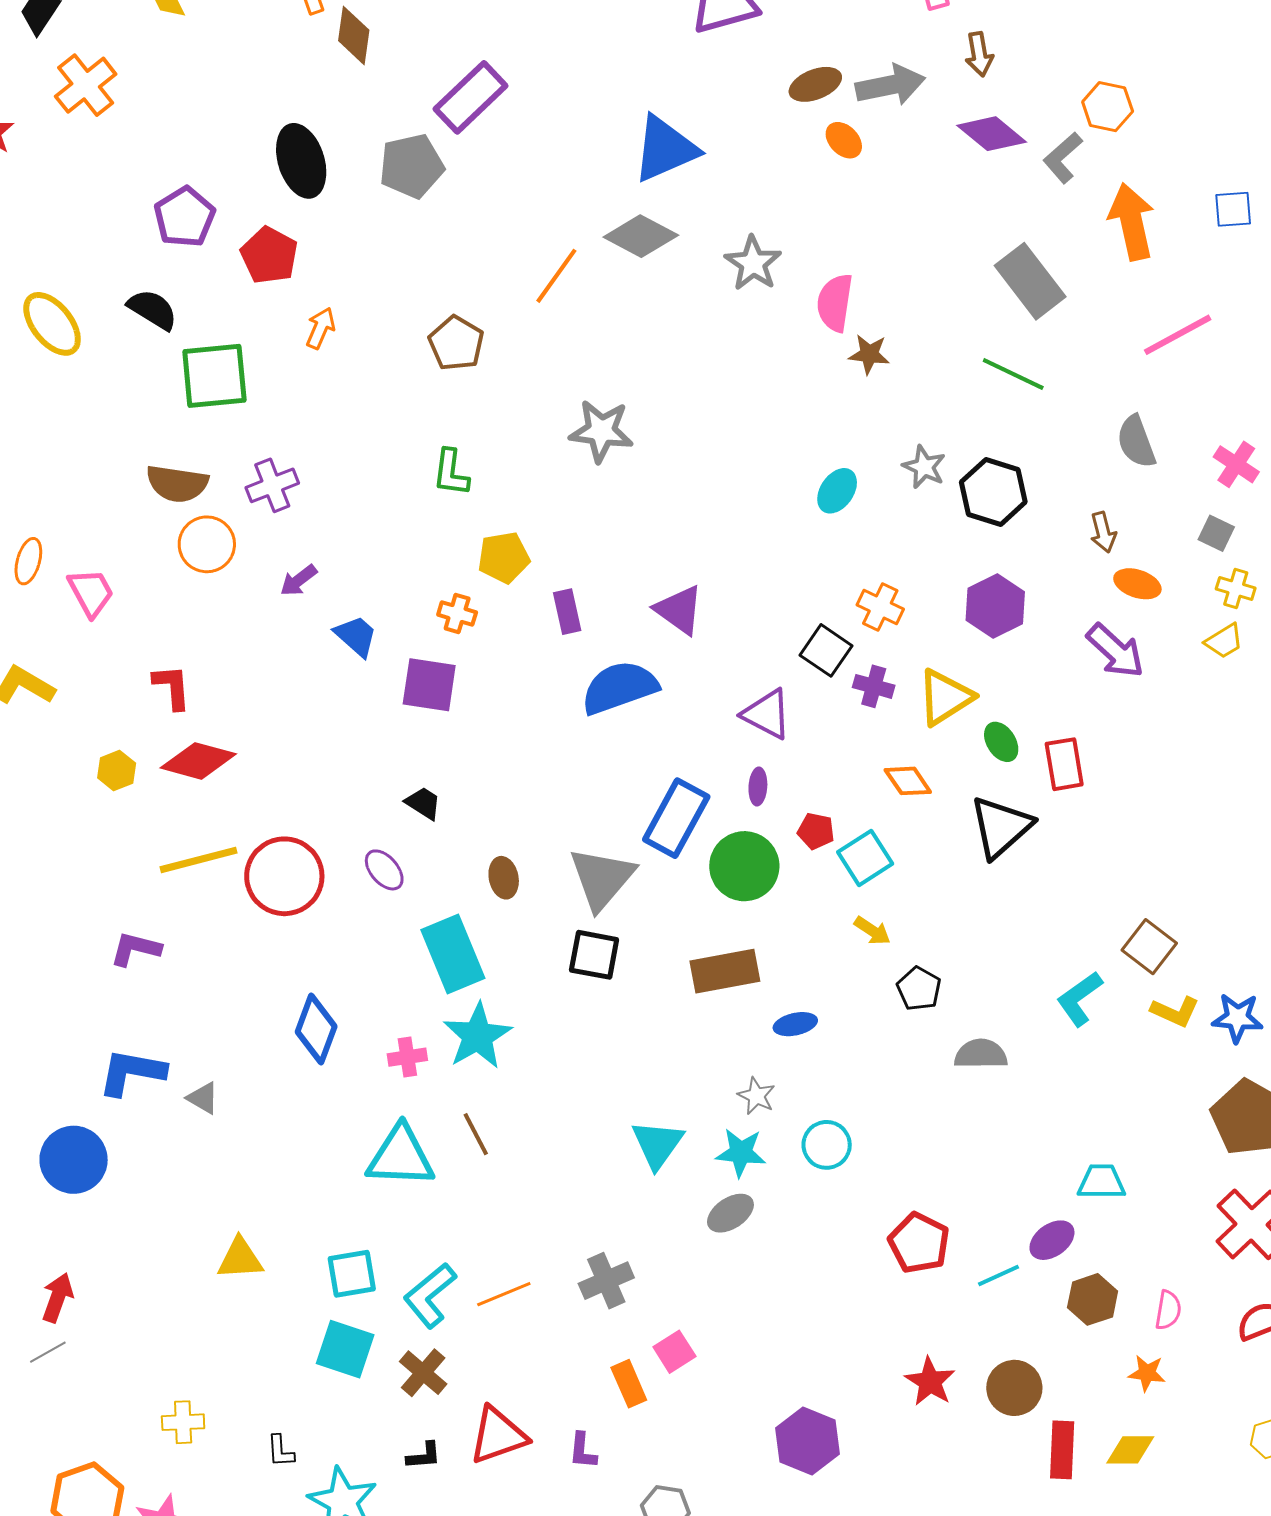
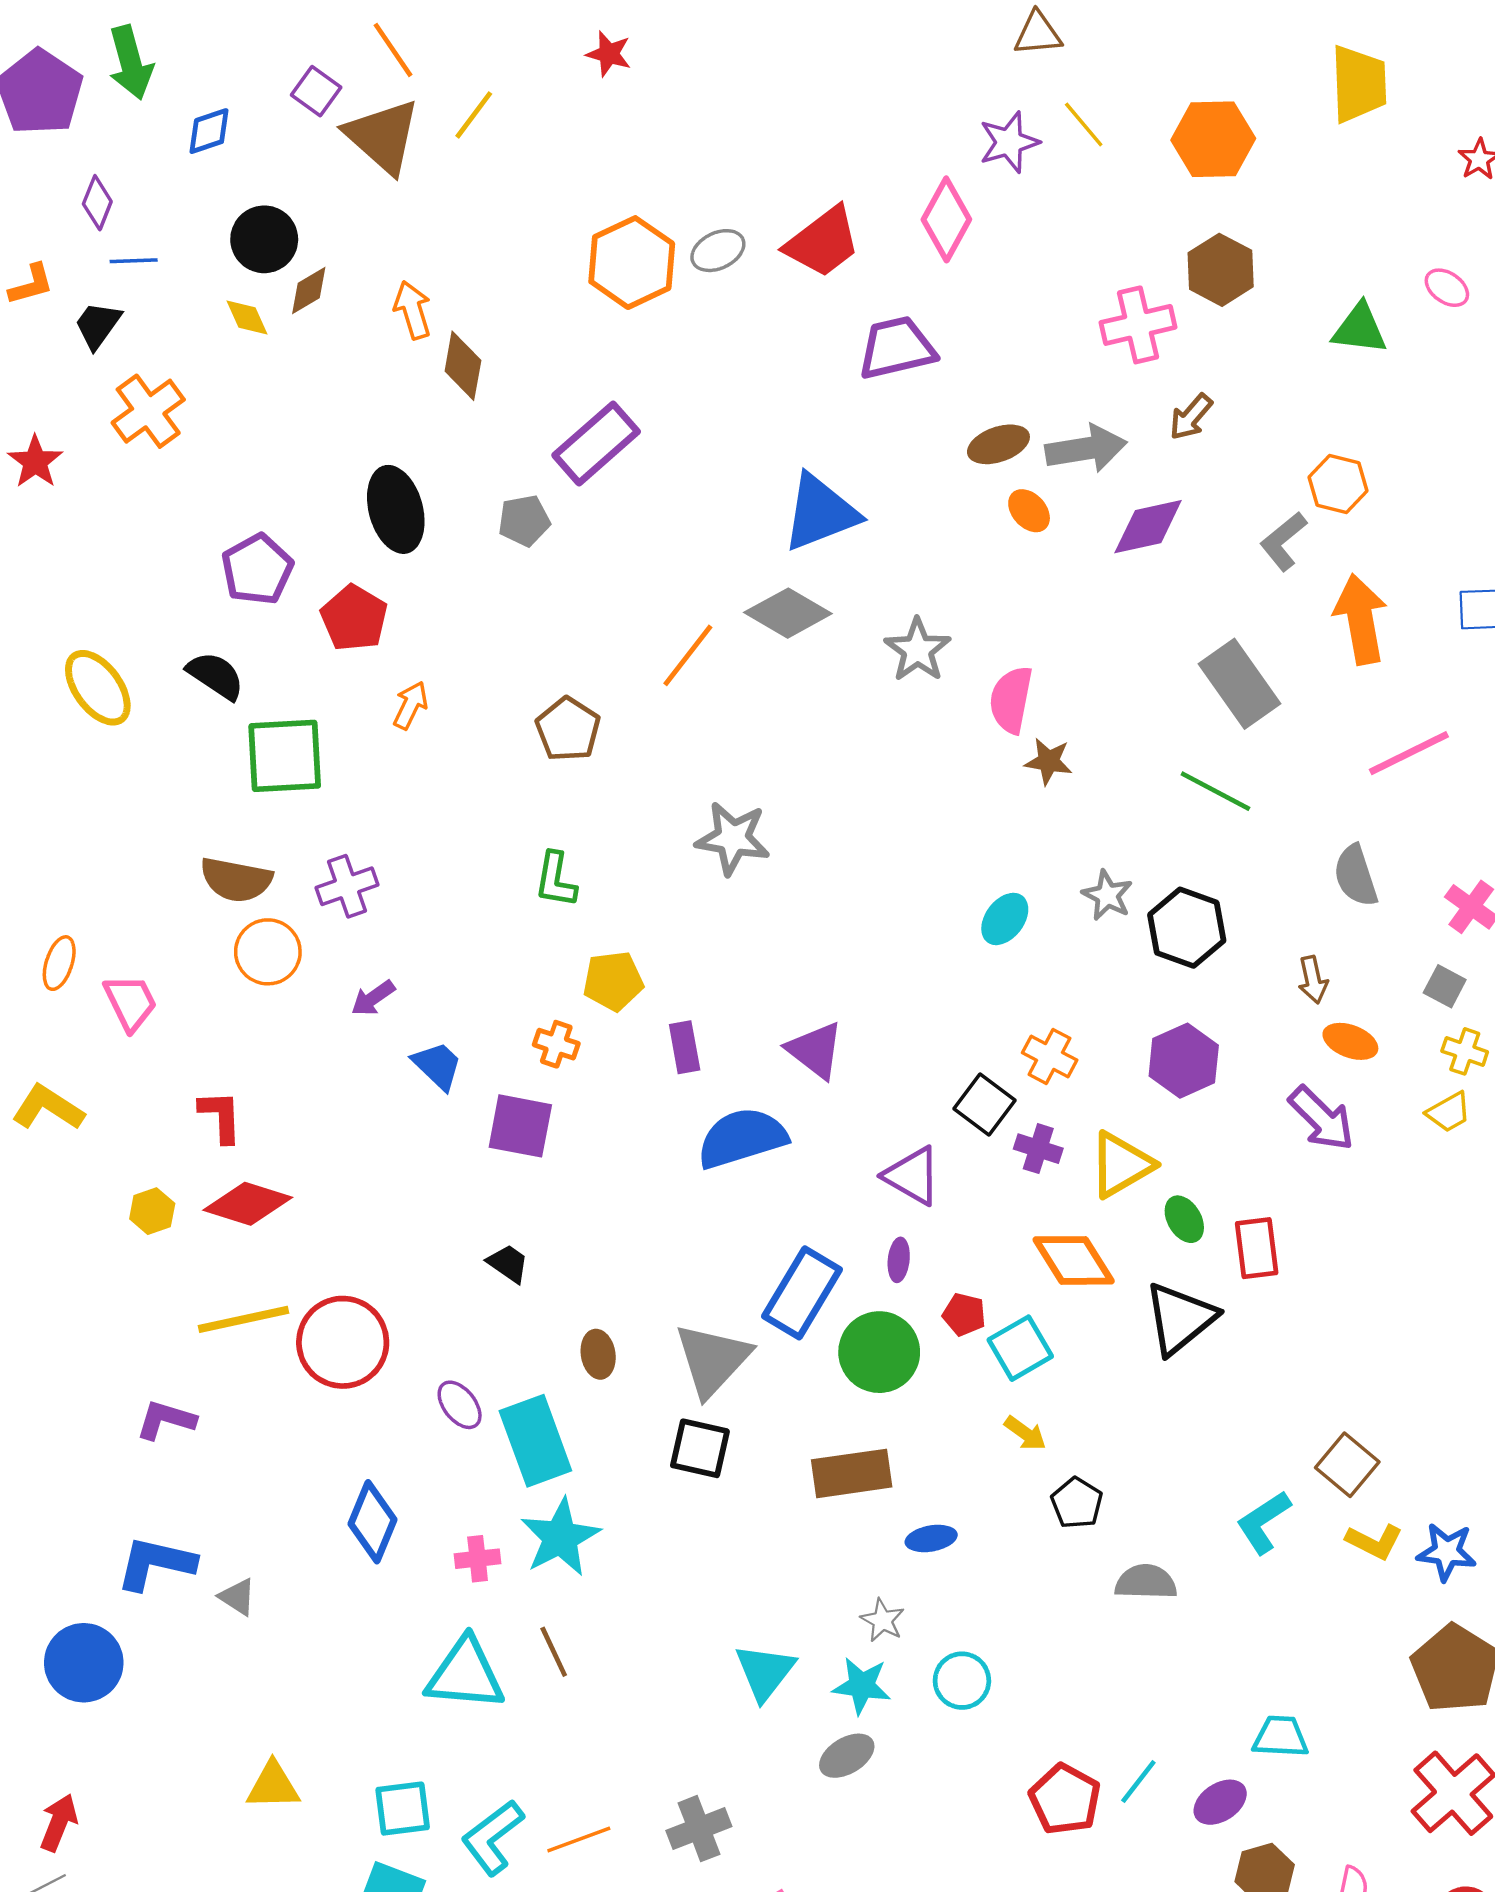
brown arrow: (979, 54) -> (1191, 417), turned 48
purple diamond: (992, 134) -> (1148, 527), moved, turned -54
gray pentagon: (412, 166) -> (524, 521), size x0.7
orange diamond: (908, 781) -> (1074, 1260), size x1.5
purple ellipse: (384, 870) -> (460, 1405), moved
cyan line: (998, 1276) -> (1138, 1781), moved, turned -30

